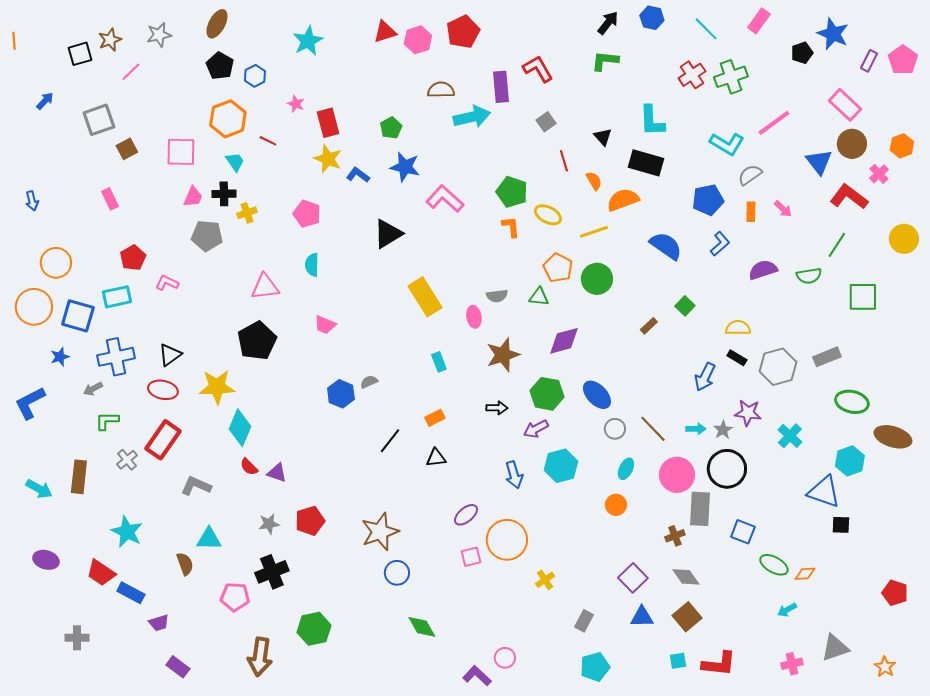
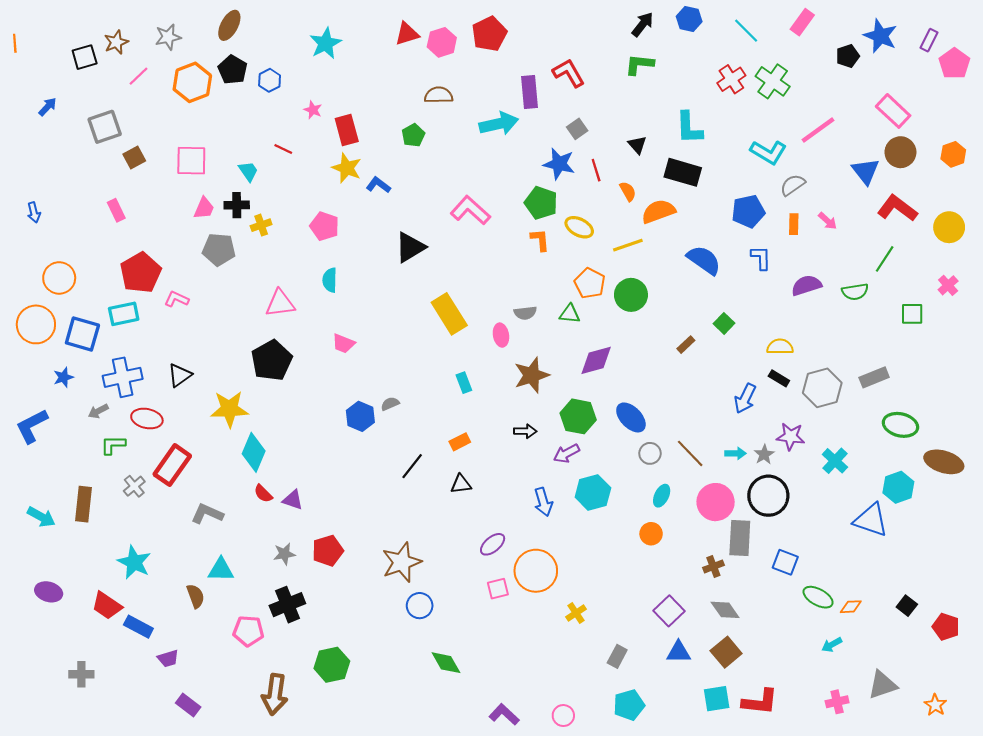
purple rectangle: (869, 61) -> (929, 40), moved
green cross: (731, 77) -> (773, 81), turned -36
brown semicircle: (441, 90) -> (439, 95), moved
orange hexagon: (228, 119) -> (192, 82), moved
blue star: (405, 167) -> (559, 164), moved
pink cross: (879, 174) -> (948, 285), moved
yellow circle: (904, 239) -> (949, 227), moved
blue L-shape: (720, 244) -> (761, 258), turned -50
red pentagon: (133, 258) -> (141, 273), size x1.5
green square: (863, 297) -> (912, 314), size x0.7
red ellipse: (163, 390) -> (147, 419), moved
black square: (841, 525) -> (907, 606), moved, turned 36
pink circle: (505, 658) -> (563, 716), moved
cyan square: (678, 661) -> (717, 699), size x1.5

